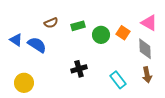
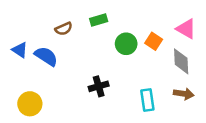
green rectangle: (78, 26) -> (99, 20), moved
brown arrow: (147, 75) -> (184, 94), turned -70
cyan rectangle: (118, 80) -> (147, 100), turned 30

